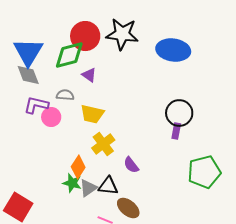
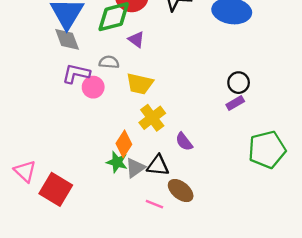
black circle: (179, 113) -> (239, 83), size x0.7
purple rectangle: (176, 131) -> (235, 103), turned 49

